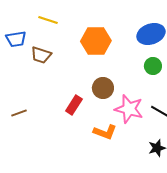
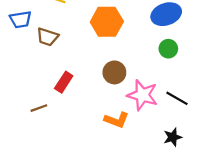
red rectangle: (74, 105) -> (64, 82), moved
brown line: (19, 113) -> (39, 108), moved

